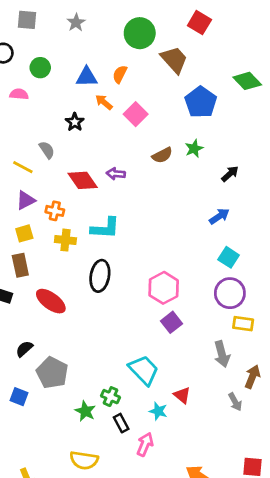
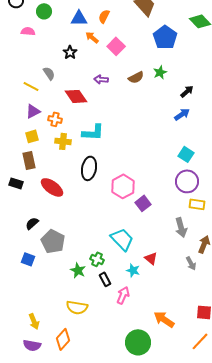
purple arrow: (116, 174) -> (101, 79), moved
blue arrow: (219, 216) -> (182, 114), moved
pink hexagon: (164, 288) -> (123, 186), moved

